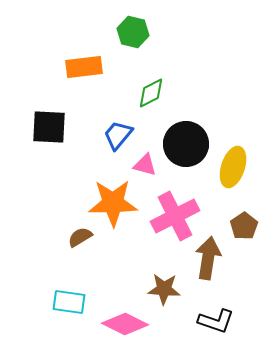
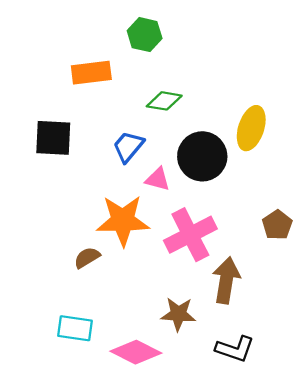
green diamond: (151, 93) -> (164, 101), turned 36
yellow ellipse: (233, 167) -> (251, 128), moved
brown pentagon: (244, 226) -> (277, 225), moved

